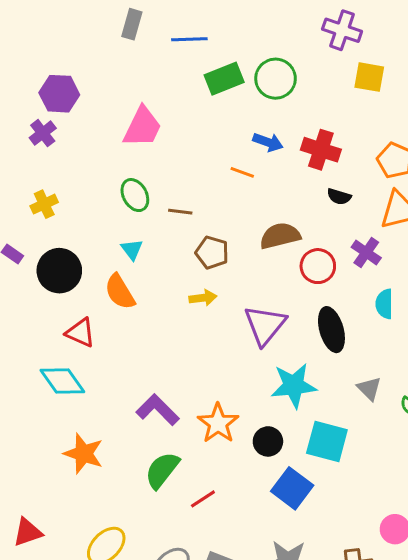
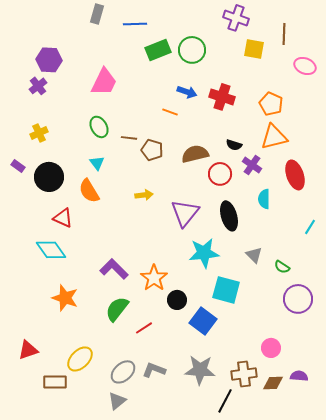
black semicircle: (339, 197) -> (234, 145), moved
brown pentagon: (212, 252) -> (152, 150), moved
black circle: (268, 441) -> (177, 300), moved

